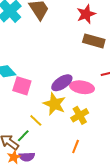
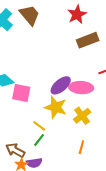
brown rectangle: (94, 41) -> (88, 40), turned -30
green line: (23, 136) -> (39, 140), moved

